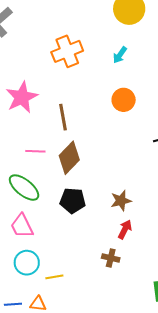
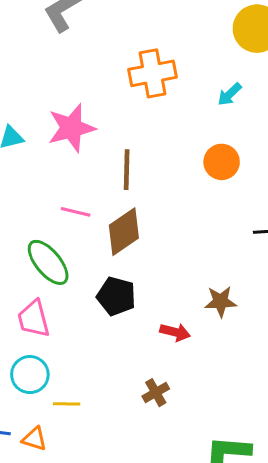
brown star: (121, 201) -> (221, 301), moved
red arrow: (125, 229) -> (175, 332), moved, turned 66
brown cross: (111, 258) -> (156, 393), turned 36

